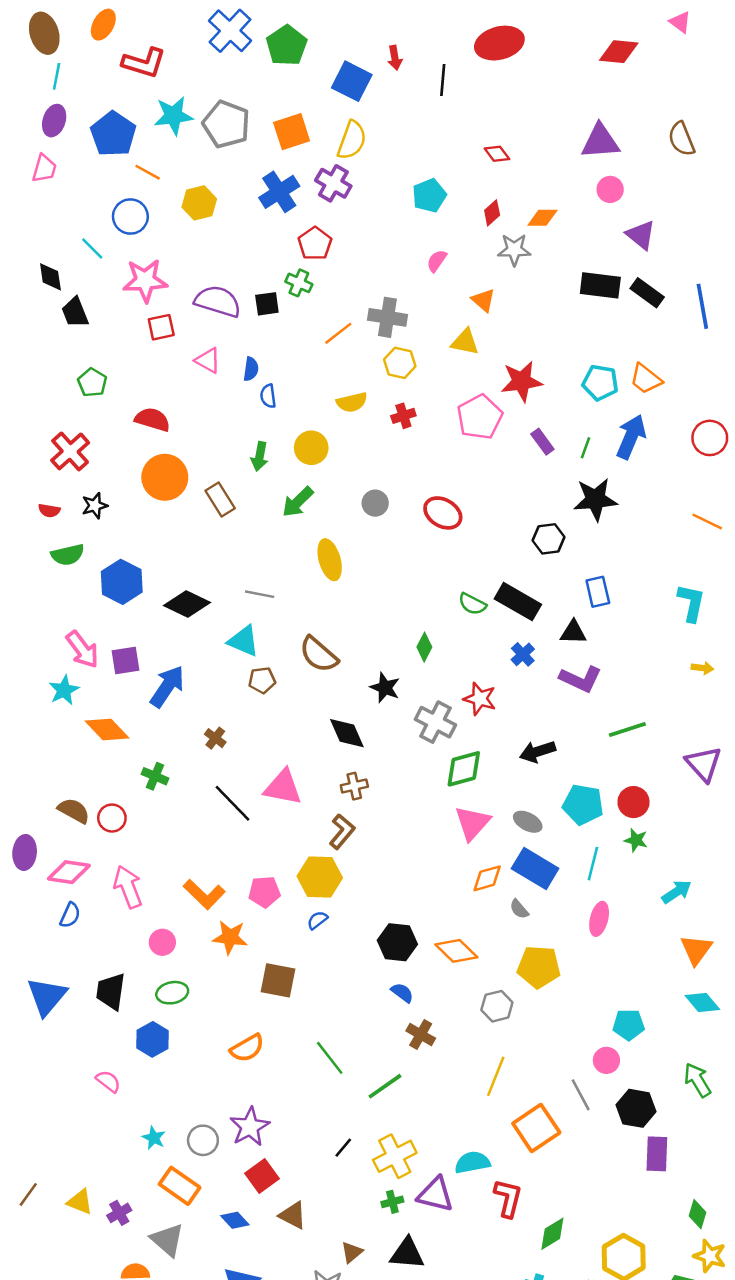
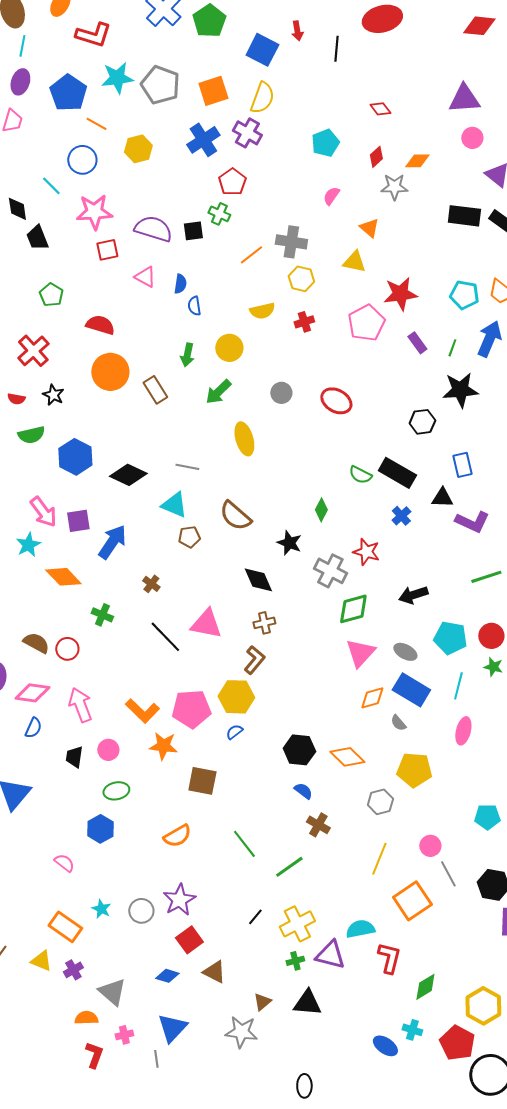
black star: (95, 506) -> (53, 395), turned -30
purple L-shape: (581, 679) -> (472, 522), moved
pink pentagon: (264, 892) -> (191, 709), size x1.5
black trapezoid: (111, 991) -> (74, 757), moved, size x0.7
pink circle: (606, 1060) -> (430, 846), moved
orange rectangle: (180, 1186) -> (65, 927), moved
blue diamond: (235, 1220) -> (167, 976), turned -30

